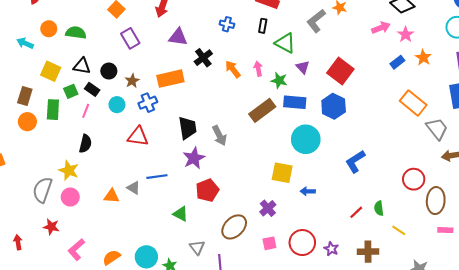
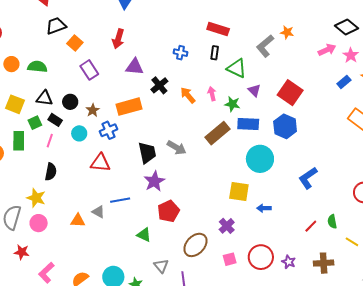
gray arrow: (219, 135) -> (177, 148), moved, turned -30

